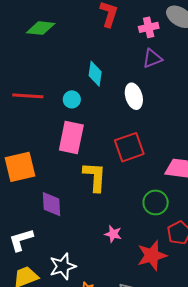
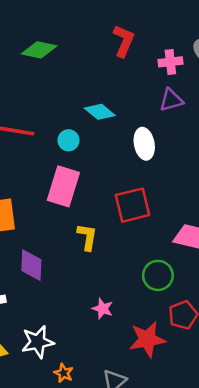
cyan diamond: (95, 74) -> (100, 112), turned -65
yellow L-shape: (95, 177) -> (87, 237), size x0.7

